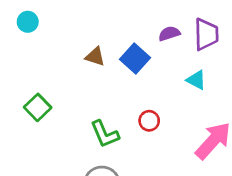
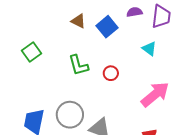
green L-shape: (105, 134) -> (78, 65), moved

